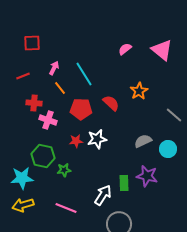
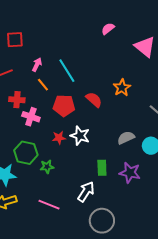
pink semicircle: (125, 49) -> (108, 29), moved
white star: (97, 139) -> (80, 136), turned 30
green rectangle: (124, 183) -> (102, 168), moved

